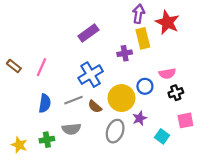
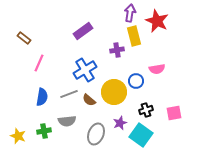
brown rectangle: (14, 66) -> (24, 38), moved
black cross: (176, 93) -> (146, 110), moved
purple star: (140, 118) -> (120, 123), moved
gray ellipse: (115, 131) -> (96, 134), moved
cyan square: (162, 136) -> (141, 135), moved, size x1.6

